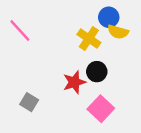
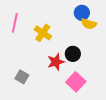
pink line: (20, 30) -> (15, 23), turned 54
yellow cross: (89, 38) -> (43, 33), moved

